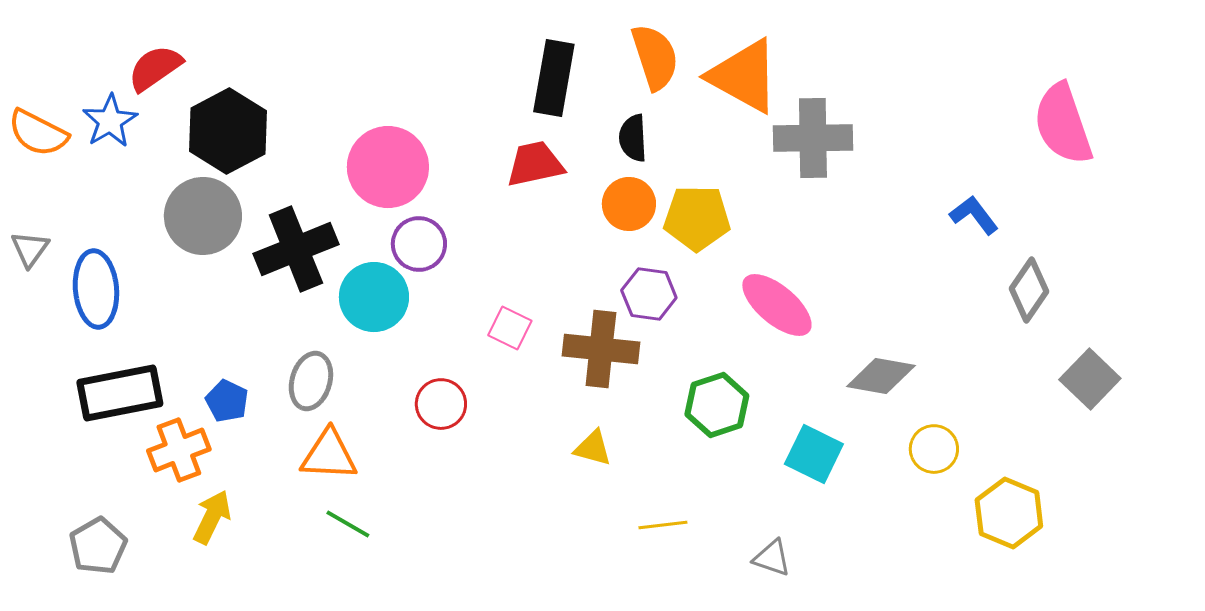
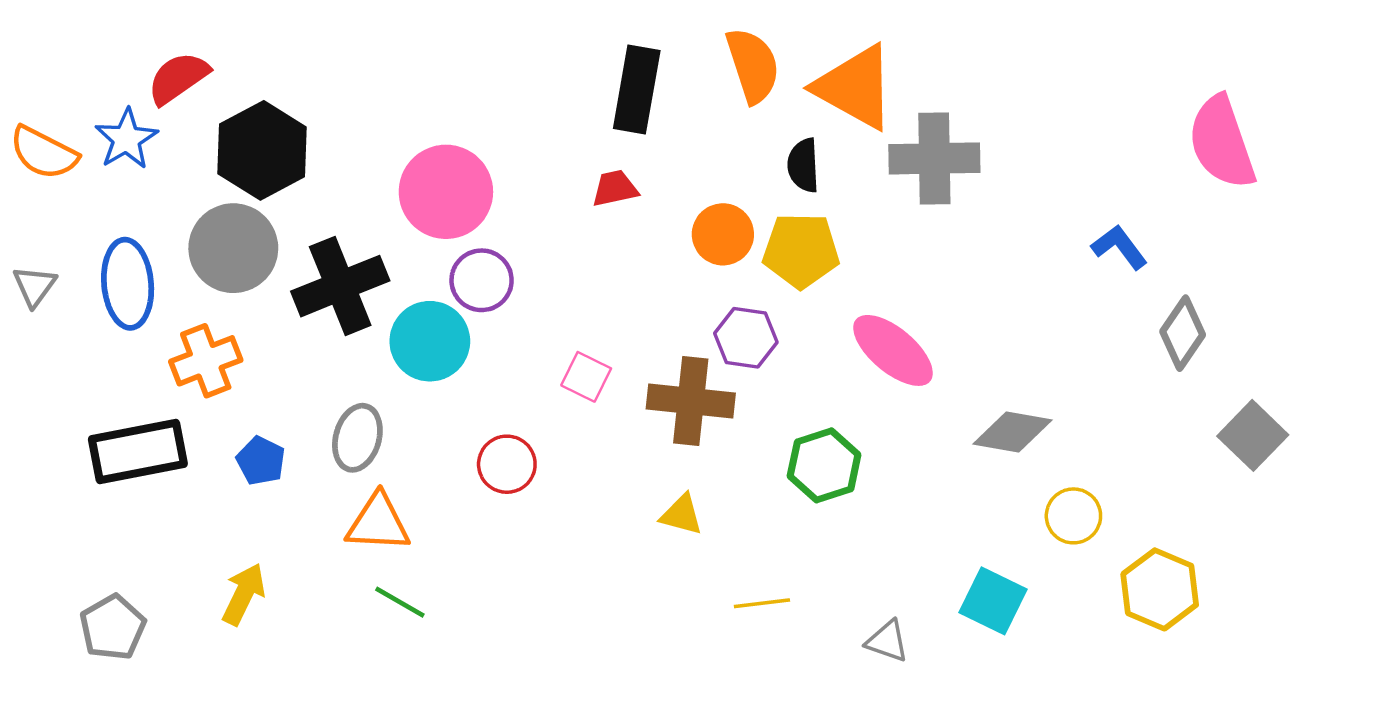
black semicircle: (633, 138) -> (803, 165), moved
red trapezoid: (535, 164) -> (615, 188), size x0.7
blue ellipse: (96, 289) -> (128, 284), moved
orange cross: (179, 450) -> (206, 361), moved
cyan square: (814, 454) -> (993, 601), moved

